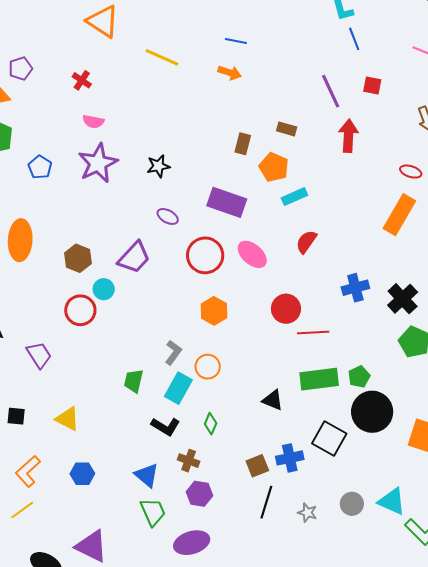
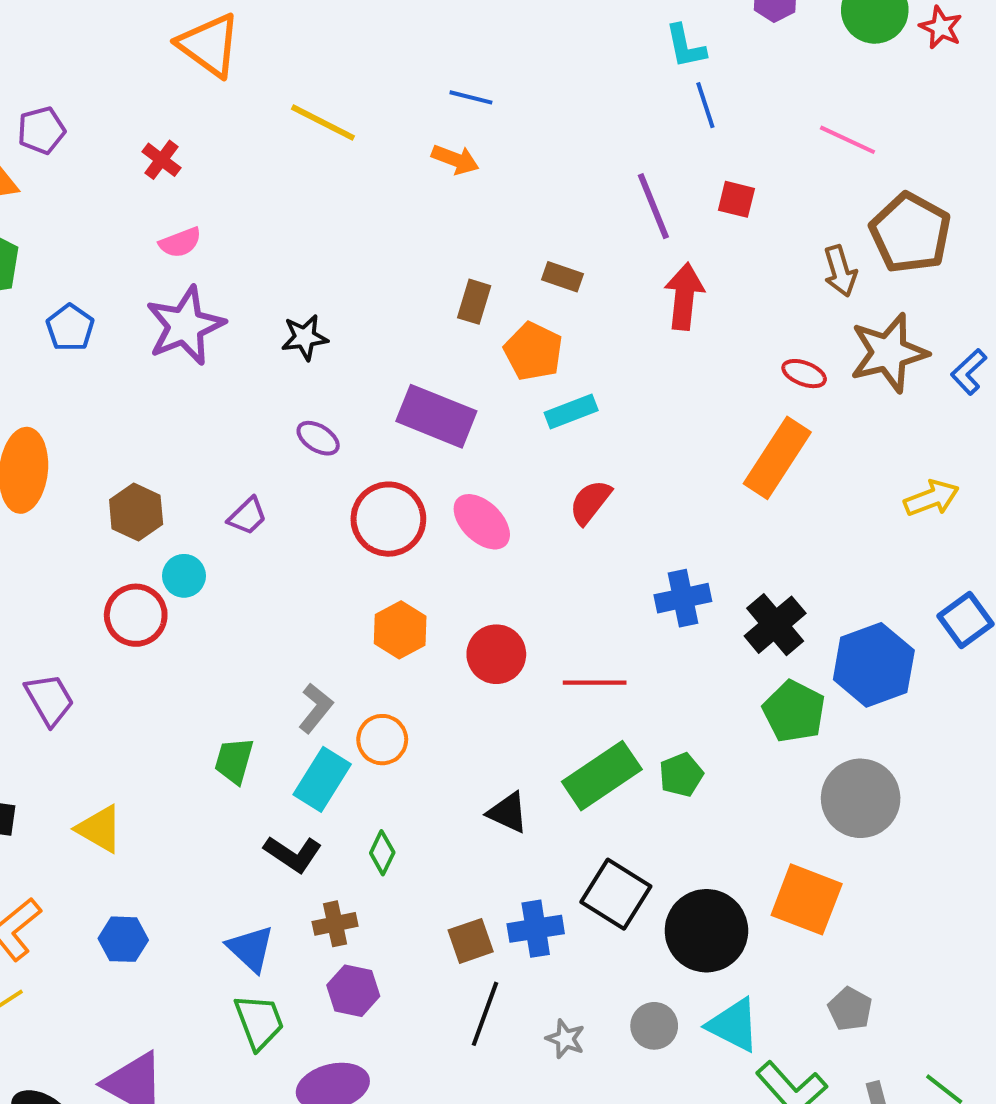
pink semicircle: (93, 121) -> (180, 243), turned -35
purple trapezoid: (134, 257) -> (247, 516), size x0.6
red circle: (286, 309) -> (496, 654), moved
green rectangle: (319, 379) -> (602, 776), turned -30
black circle: (372, 412) -> (706, 931), moved
brown cross: (189, 461) -> (335, 924), turned -35

